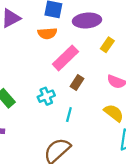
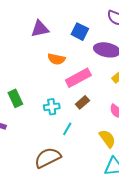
orange semicircle: (47, 33) -> (56, 59), moved

